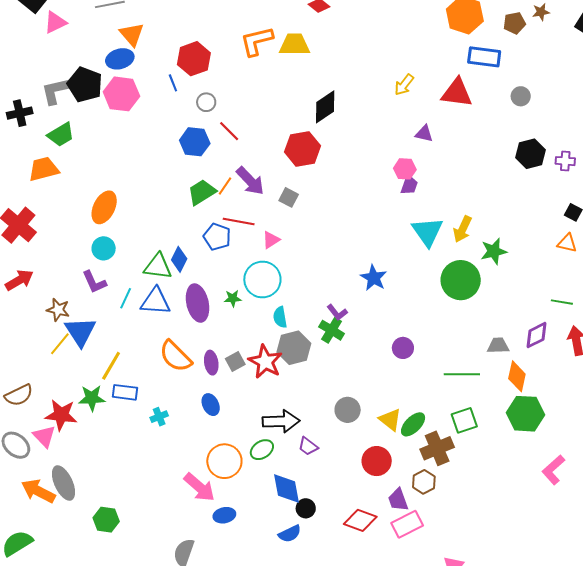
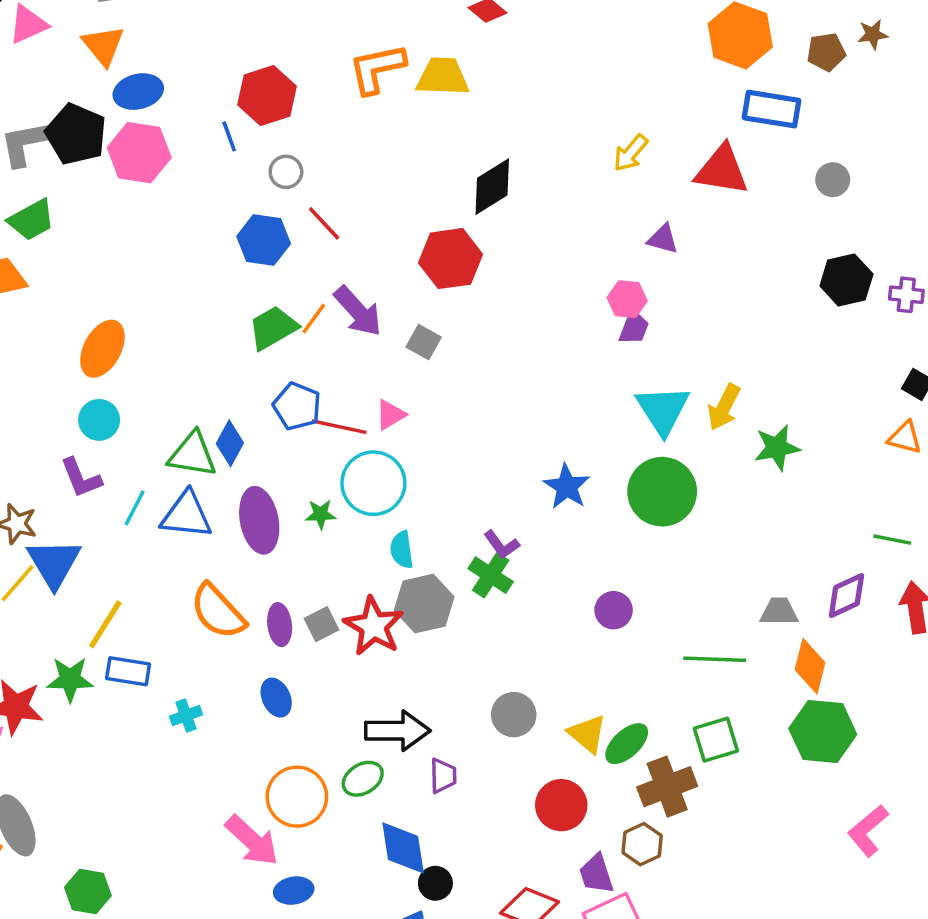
orange triangle: (132, 34) -> (103, 45), moved
red line: (239, 222) -> (339, 427), moved
green circle: (461, 280) -> (662, 492), moved
purple trapezoid: (308, 446) -> (443, 776), turned -130

